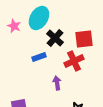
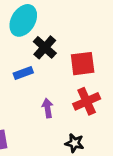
red square: (84, 39) -> (83, 64), moved
red cross: (74, 61) -> (87, 101), moved

